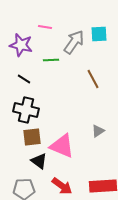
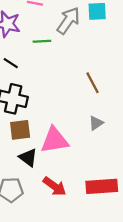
brown line: (93, 79) -> (93, 83), moved
pink triangle: (62, 146) -> (55, 140), turned -32

